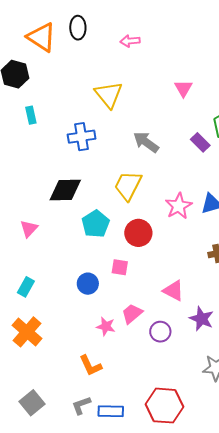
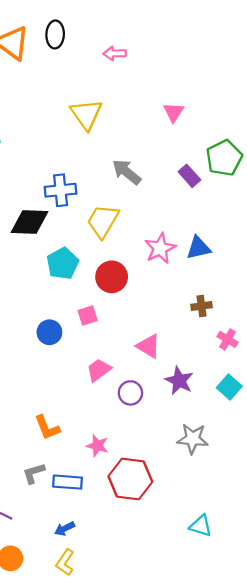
blue cross: (82, 137) -> (61, 190), moved
pink square: (120, 267) -> (88, 316), turned -30
pink star: (106, 326) -> (97, 446), moved

